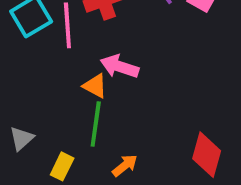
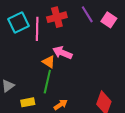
yellow rectangle: (62, 166) -> (28, 102), turned 48

